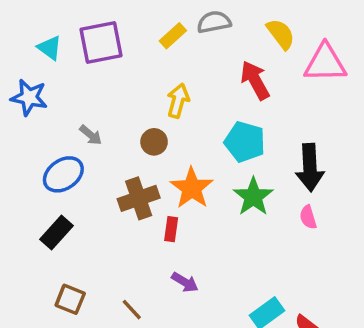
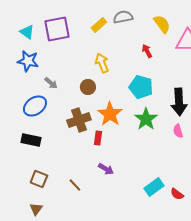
red arrow: (255, 80) -> (147, 51), size x0.6
blue star: (29, 97) -> (28, 61), moved
yellow arrow: (178, 101) -> (102, 63), turned -36
black rectangle: (56, 233) -> (31, 140), turned 60

